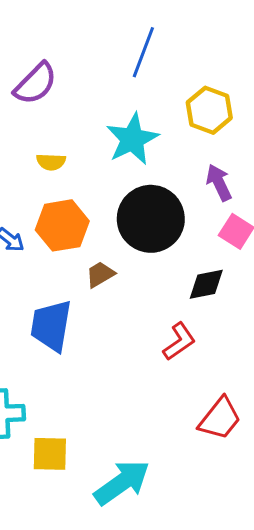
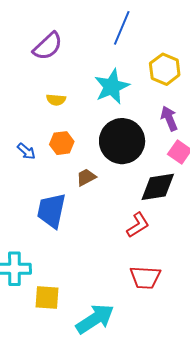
orange hexagon: (62, 225) -> (62, 143), size x0.7
black diamond: (206, 284) -> (158, 187), size x1.4
red trapezoid: (220, 419) -> (145, 277), moved, turned 52

